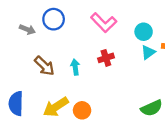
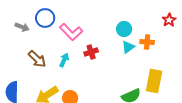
pink L-shape: (104, 23) -> (71, 32), moved
cyan arrow: (75, 67) -> (64, 60), turned 32

